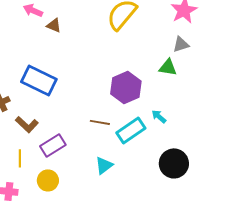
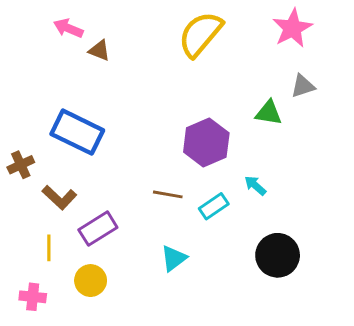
gray triangle: (181, 44) -> (303, 86), moved
cyan rectangle: (131, 130) -> (214, 206), size x0.7

